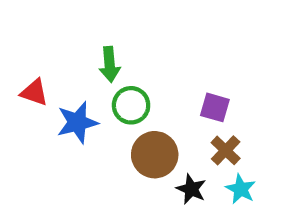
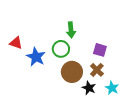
green arrow: (110, 64) -> (71, 30), moved
blue star: (77, 122) -> (36, 57), turned -30
brown cross: (226, 150) -> (97, 70), moved

